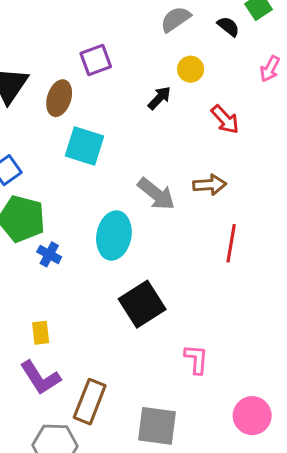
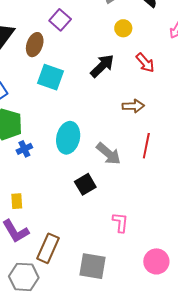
purple square: (96, 60) -> (60, 20), turned -30
black arrow: (159, 98) -> (102, 66), moved, size x1.5
gray arrow: (156, 194) -> (109, 154), moved
blue cross: (49, 254) -> (24, 149), turned 35
black square: (142, 304) -> (85, 184), size x0.7

